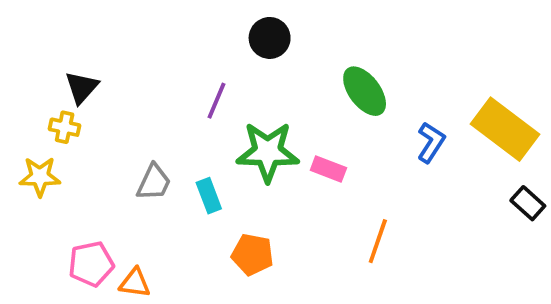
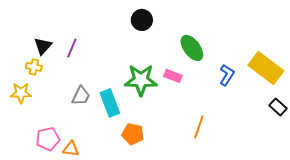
purple line: (216, 101) -> (72, 48), moved
pink rectangle: (328, 169) -> (173, 76), moved
cyan rectangle: (209, 196) -> (110, 103), size x1.5

